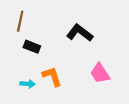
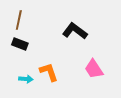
black rectangle: (32, 47) -> (20, 44), moved

